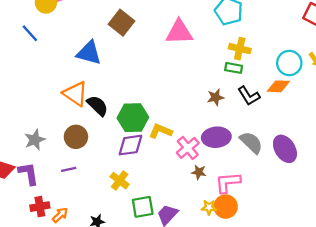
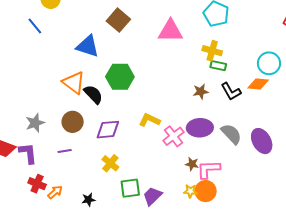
yellow cross: (240, 49) -> (212, 51), moved
green hexagon: (133, 118) -> (120, 77), moved
purple diamond: (130, 145) -> (108, 130), moved
brown star: (199, 172) -> (192, 164), moved
red cross: (40, 207) -> (37, 184), turned 30

